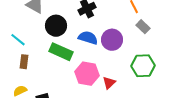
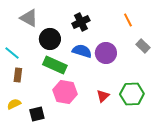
gray rectangle: (143, 27) -> (143, 46), moved
green hexagon: (143, 66) -> (132, 94), moved
pink hexagon: (87, 74) -> (65, 92), moved

